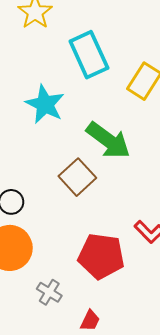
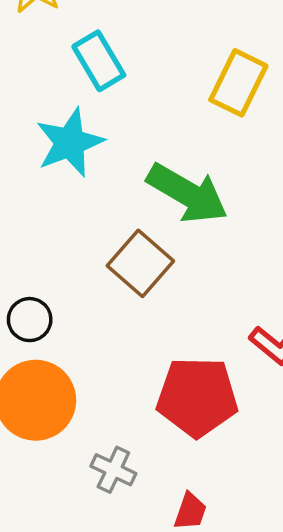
cyan rectangle: (89, 55) -> (99, 61), moved, size x0.7
cyan star: (45, 104) -> (70, 143), turned 30

